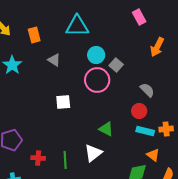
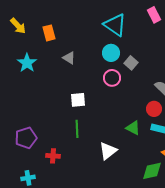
cyan triangle: (77, 26) -> (115, 25), moved, turned 35
pink circle: (97, 80) -> (112, 78), size x0.7
green triangle: (106, 129) -> (133, 128), moved
green line: (65, 160) -> (77, 129), moved

